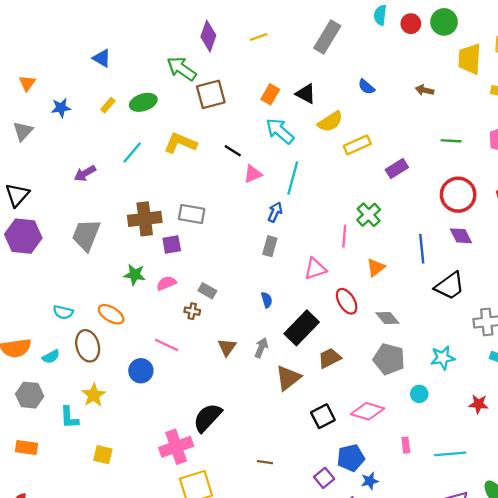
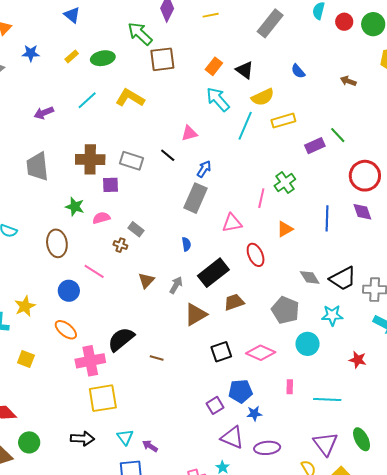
green line: (451, 141) -> (338, 135), moved, turned 36
black line: (233, 151) -> (168, 155), moved
cyan line: (293, 178) -> (245, 126), moved
gray trapezoid: (86, 235) -> (37, 166), turned -36
gray rectangle: (270, 246) -> (196, 198), size x1.6
black trapezoid: (450, 286) -> (343, 279), moved
orange ellipse: (111, 314) -> (66, 330), moved
gray diamond: (387, 318) -> (310, 277), moved
brown ellipse: (88, 346) -> (57, 243), moved
cyan circle: (419, 394) -> (308, 344), size x1.5
brown line: (265, 462) -> (157, 358), moved

